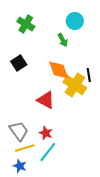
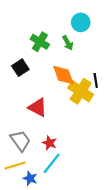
green cross: (26, 24) -> (40, 42), moved
red triangle: (46, 100) -> (38, 107), moved
yellow line: (25, 148) -> (15, 165), moved
blue star: (20, 166) -> (30, 178), moved

